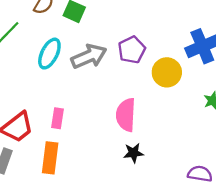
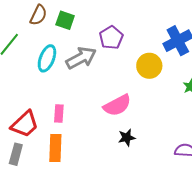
purple pentagon: (132, 50) -> (111, 38), moved
pink semicircle: (126, 115) -> (117, 105), turned -116

